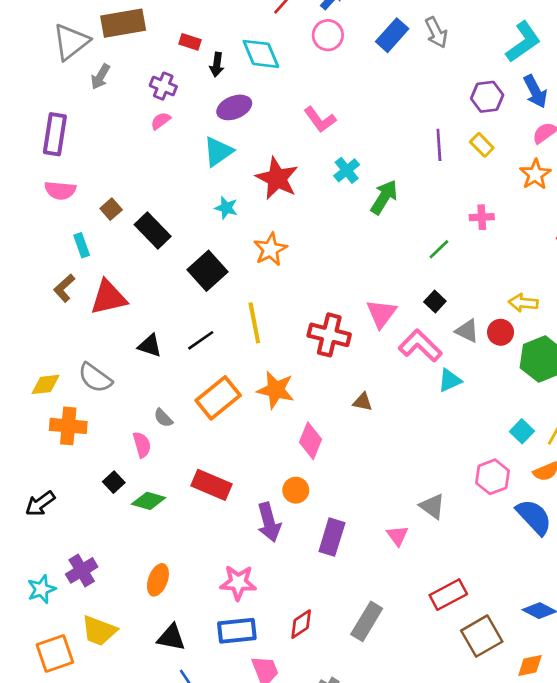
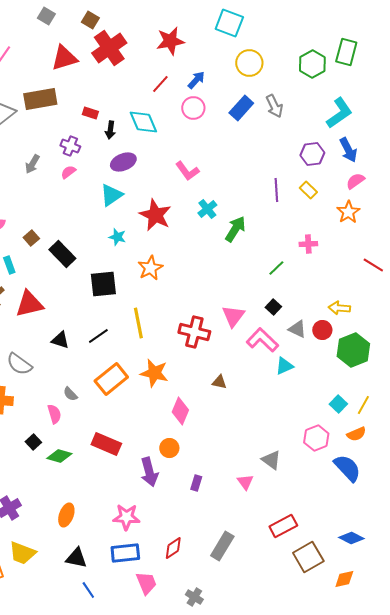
gray arrow: (100, 77) -> (32, 164), moved
black square: (207, 271) -> (103, 284), turned 36
purple rectangle: (332, 537) -> (196, 483), size x0.6

